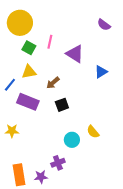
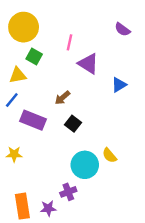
pink line: (50, 42) -> (69, 42), moved
yellow triangle: (29, 72) -> (18, 75), moved
black square: (62, 105) -> (73, 124), turned -32
cyan circle: (72, 140) -> (85, 165), size x1.5

